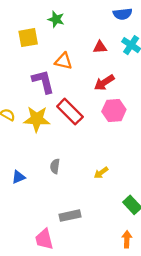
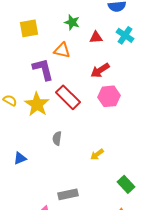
green star: (56, 19) -> (72, 22), moved
yellow star: (37, 119) -> (37, 104), turned 30
gray semicircle: (55, 166) -> (57, 138), moved

